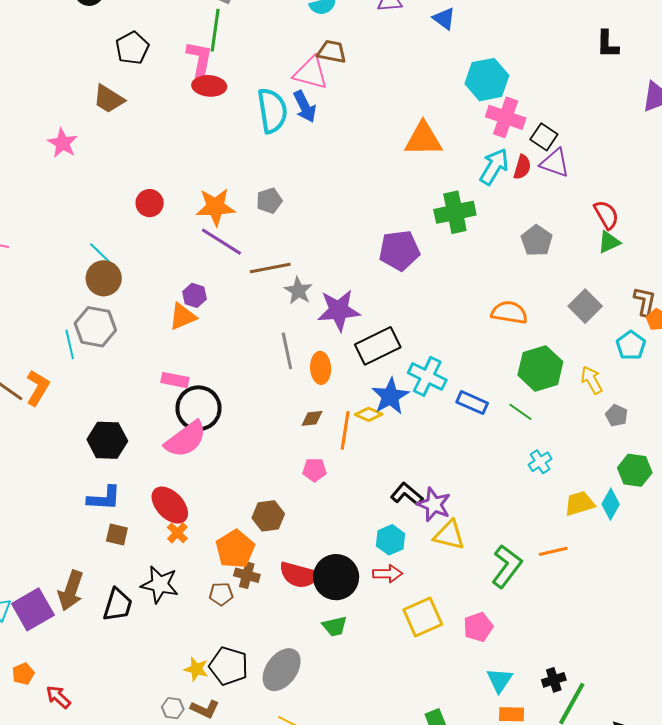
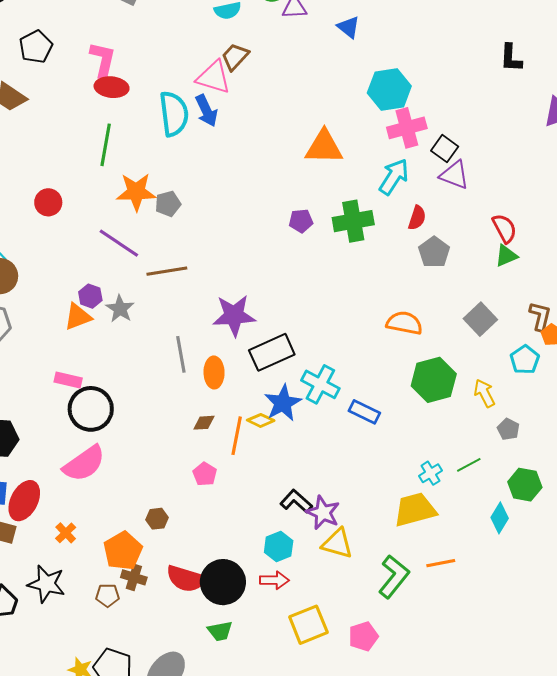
green line: (215, 30) -> (106, 145), moved
brown trapezoid: (332, 52) -> (235, 57), turned -60
pink cross: (506, 117) -> (407, 128), turned -36
red semicircle: (522, 167) -> (417, 218), moved
orange star: (215, 207) -> (136, 192), moved
purple pentagon: (399, 250) -> (301, 221), moved, size x0.6
gray star: (298, 291) -> (120, 309), moved
green line: (520, 412) -> (469, 465), moved, turned -65
pink semicircle: (186, 439) -> (84, 464), moved
pink pentagon: (314, 470) -> (205, 474), turned 30
yellow trapezoid: (580, 503) -> (415, 510), moved, size x1.4
red ellipse: (170, 505) -> (24, 501), moved, turned 69
brown hexagon: (268, 516) -> (157, 519), size x0.7

